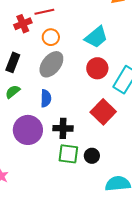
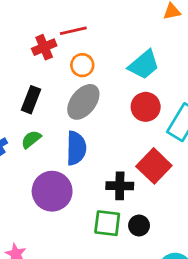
blue semicircle: (46, 98) -> (76, 148), size x1.4
black cross: (63, 128) -> (120, 186), moved

